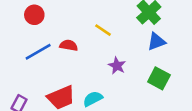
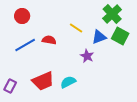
blue triangle: (156, 42) -> (99, 37), moved
green square: (159, 78) -> (120, 36), moved

